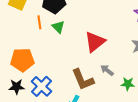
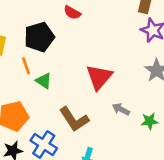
green triangle: (58, 27) -> (44, 81), moved
brown L-shape: (83, 80) -> (74, 119), moved

